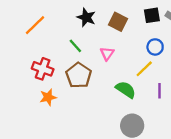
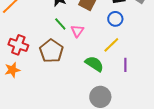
green line: (75, 46) -> (60, 24), moved
blue circle: (155, 47) -> (115, 19), moved
orange star: (48, 97) -> (12, 70), moved

